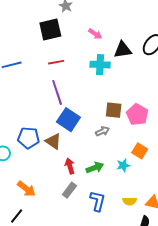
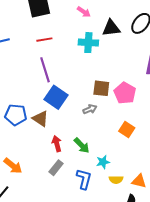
cyan star: (123, 165) -> (103, 162), moved
green arrow: (95, 168) -> (82, 145), turned 66

